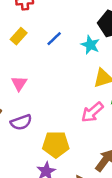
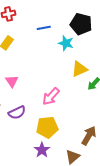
blue line: (54, 39) -> (44, 28), moved, turned 40
pink arrow: (92, 112) -> (51, 96), moved

